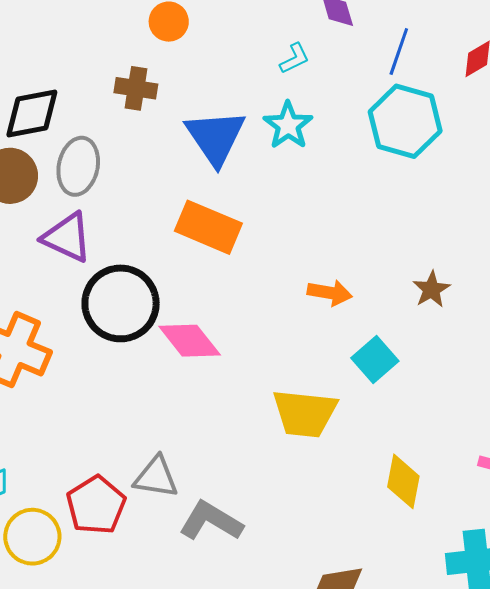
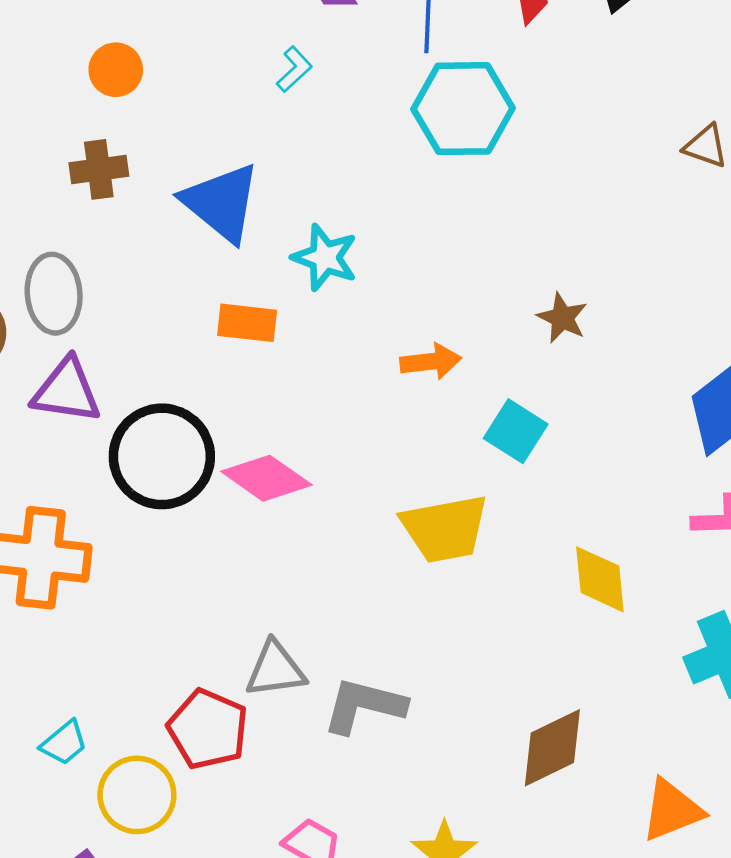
cyan star: (288, 125) -> (325, 257), moved
orange rectangle: (208, 227) -> (247, 323), size x0.7

